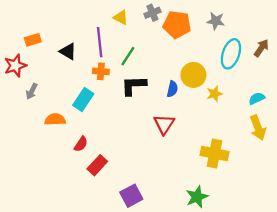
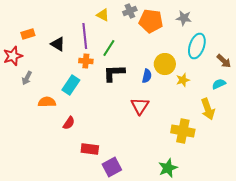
brown arrow: (261, 48) -> (224, 61), moved, turned 98
yellow arrow: (258, 128) -> (208, 109), moved
red rectangle: (97, 165) -> (90, 149), moved, turned 54

